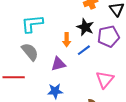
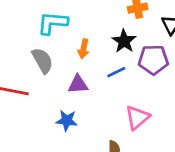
orange arrow: (67, 40) -> (84, 49), moved

